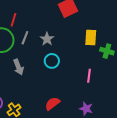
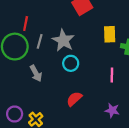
gray star: (47, 39) -> (63, 40), size x1.5
red semicircle: (52, 104) -> (74, 99), moved

